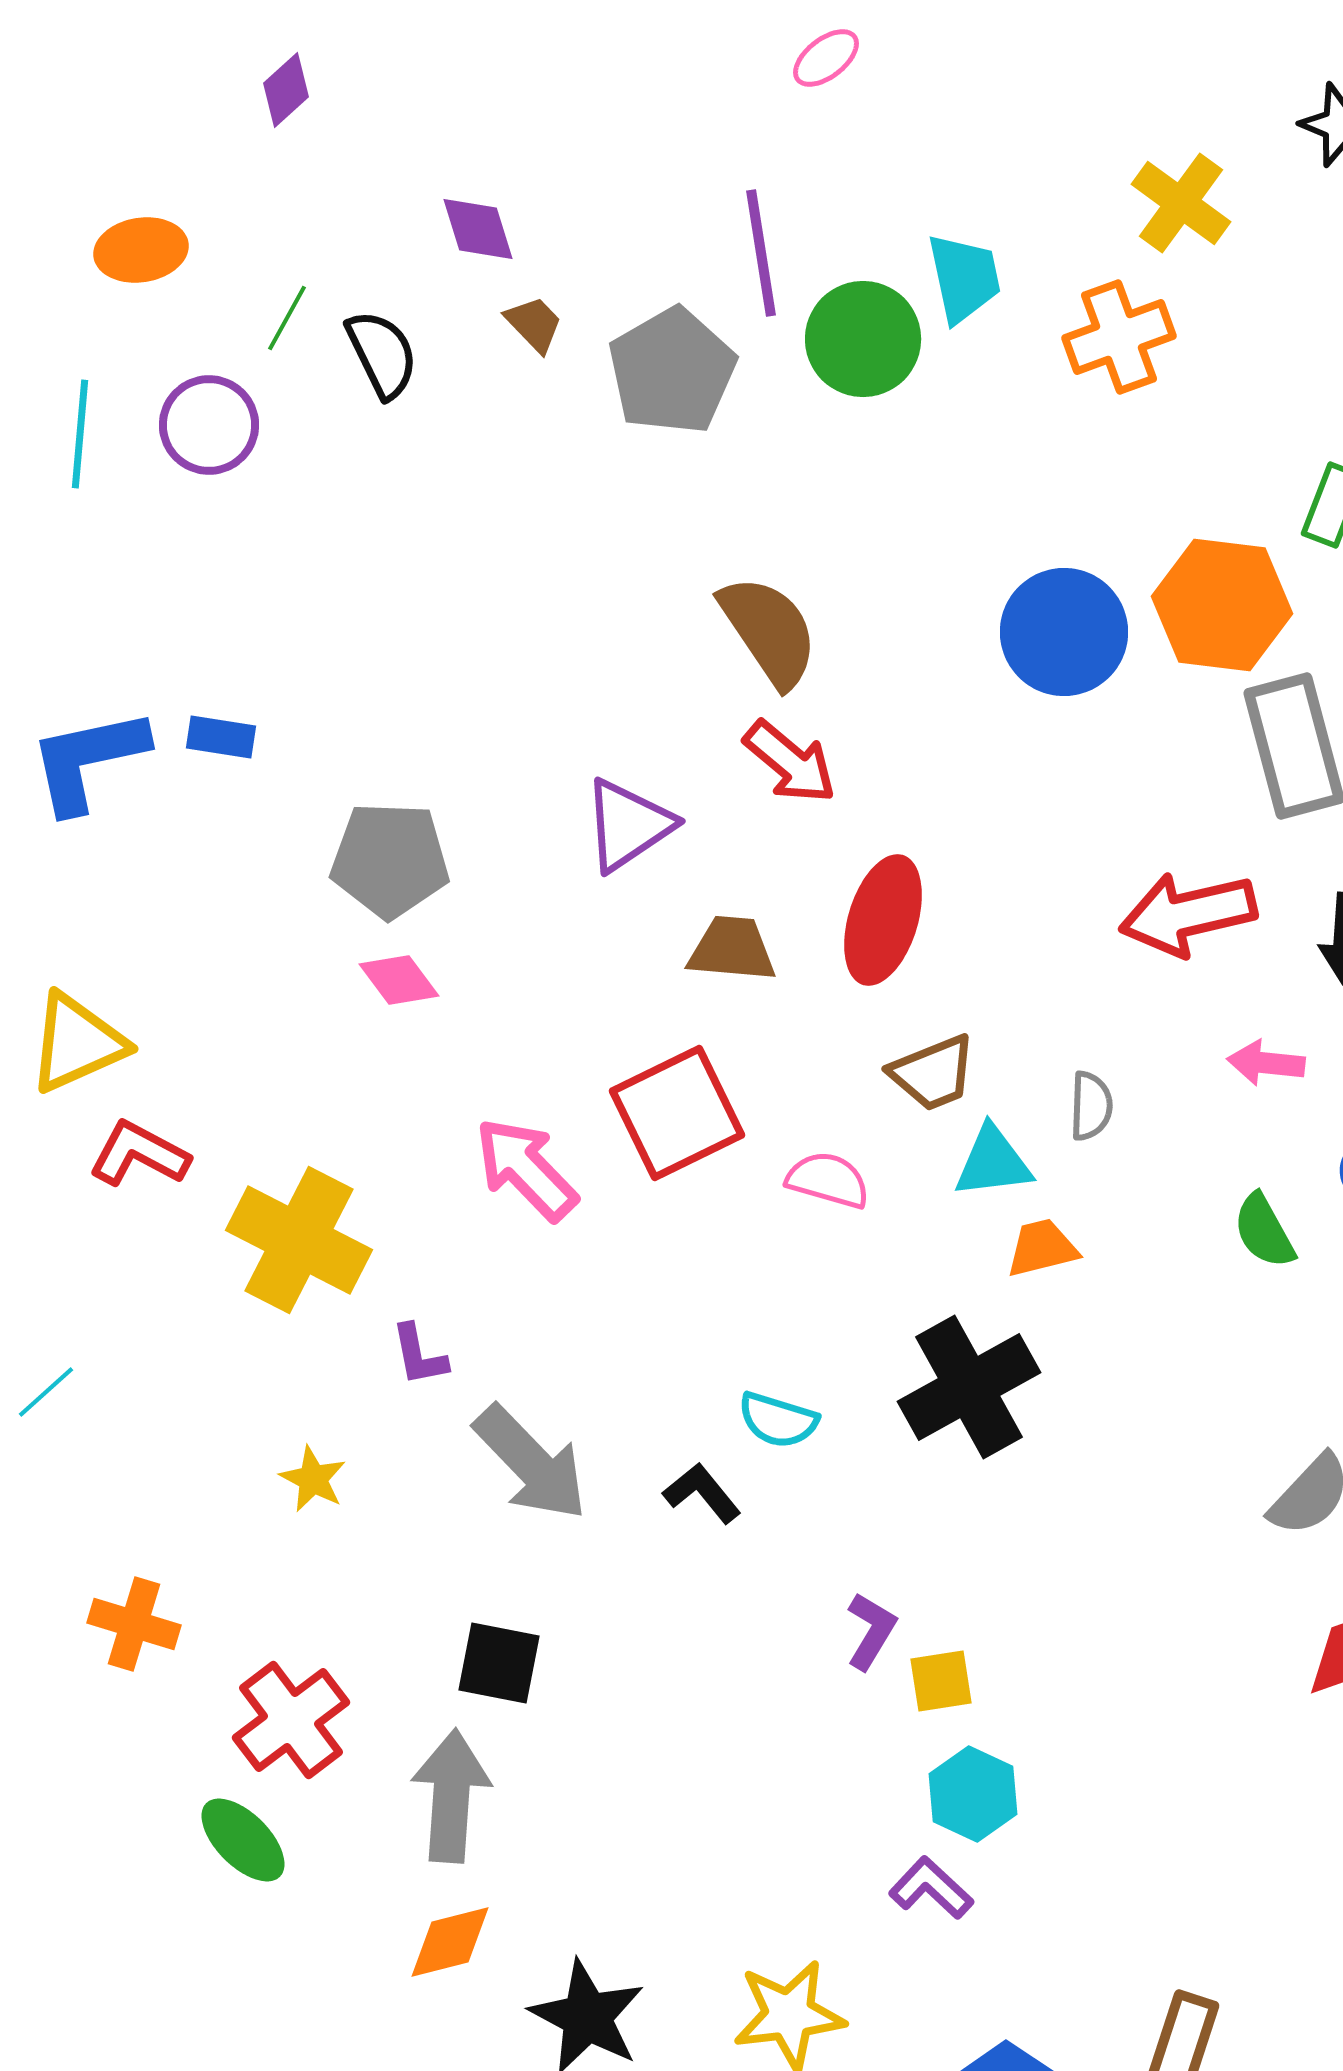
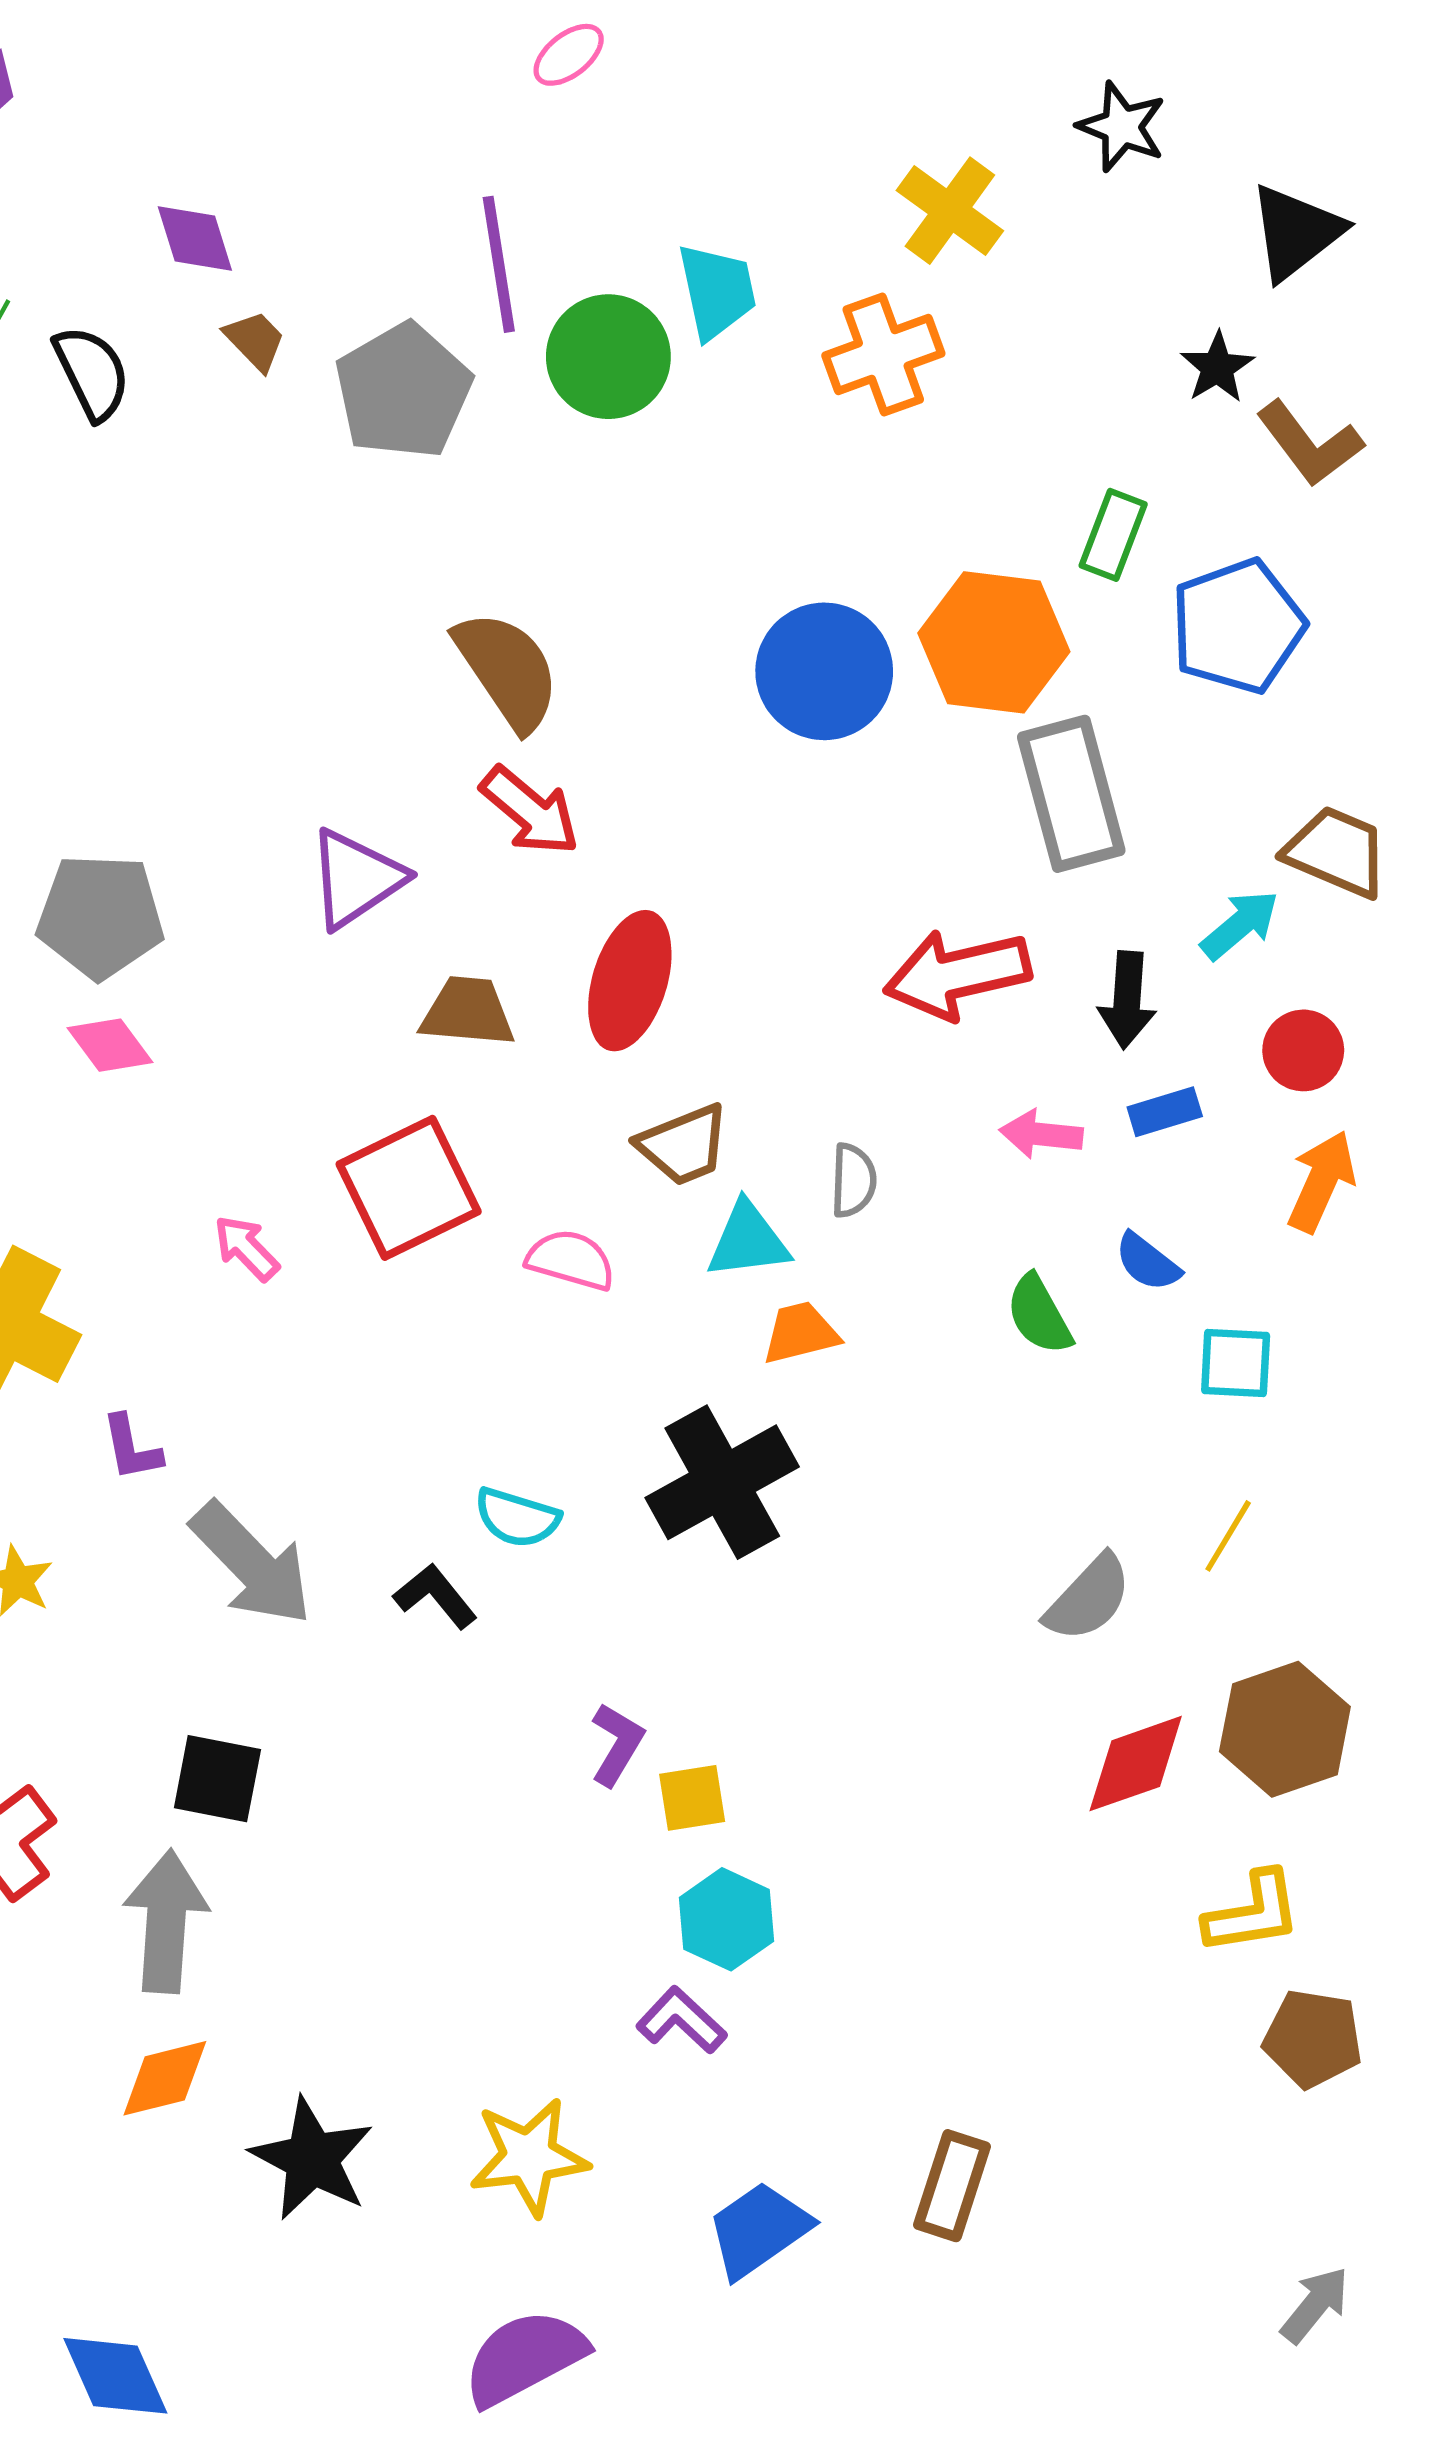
pink arrow: (526, 1169) -> (246, 1248), size x0.6

